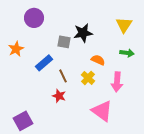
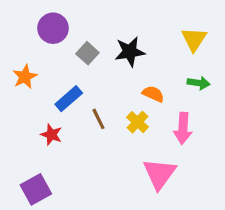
gray square: (64, 42) -> (87, 53), moved, turned 32
red star: (59, 96) -> (51, 135), moved
pink triangle: (102, 111) -> (159, 174), turned 30

